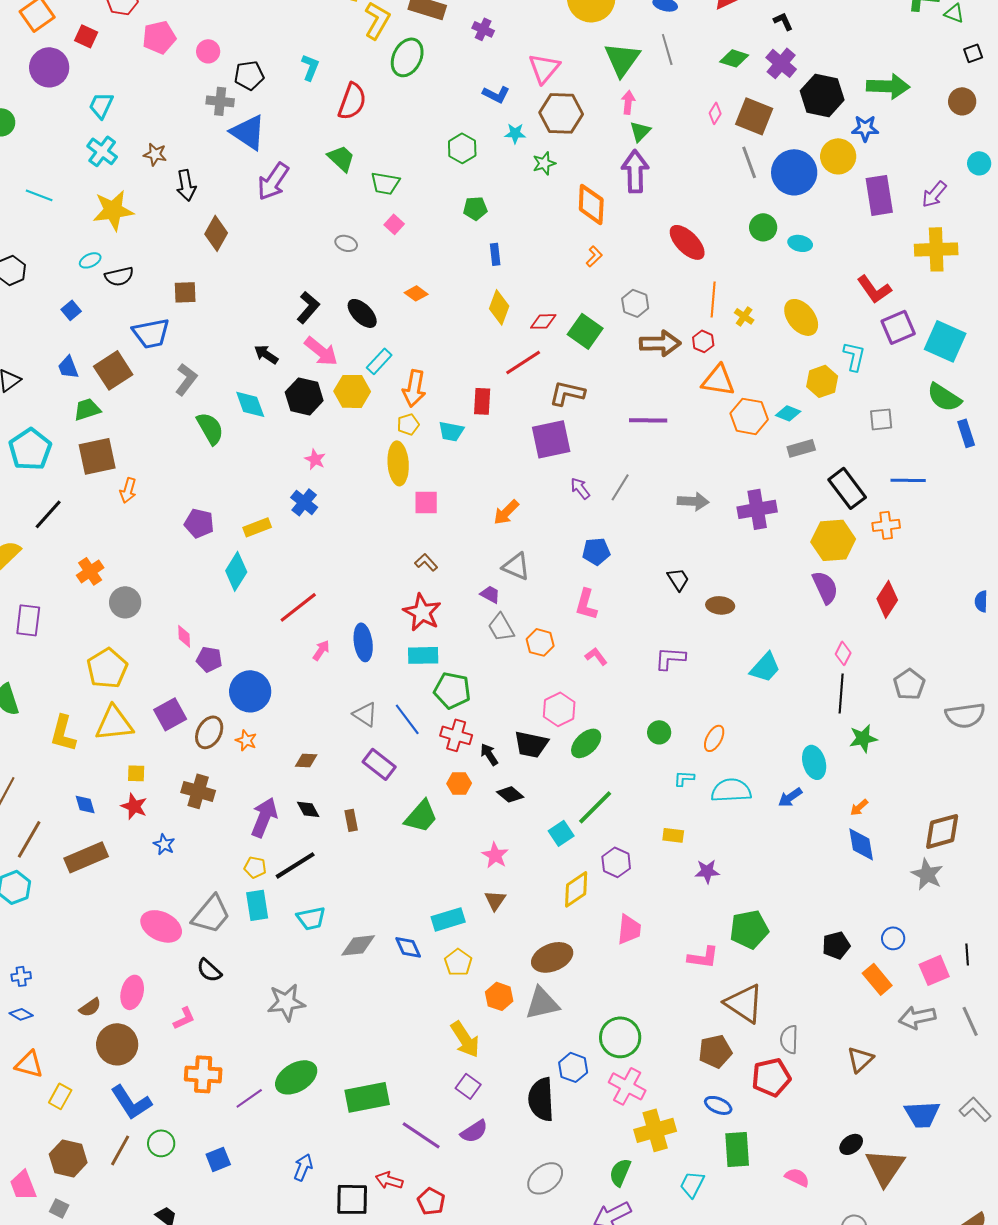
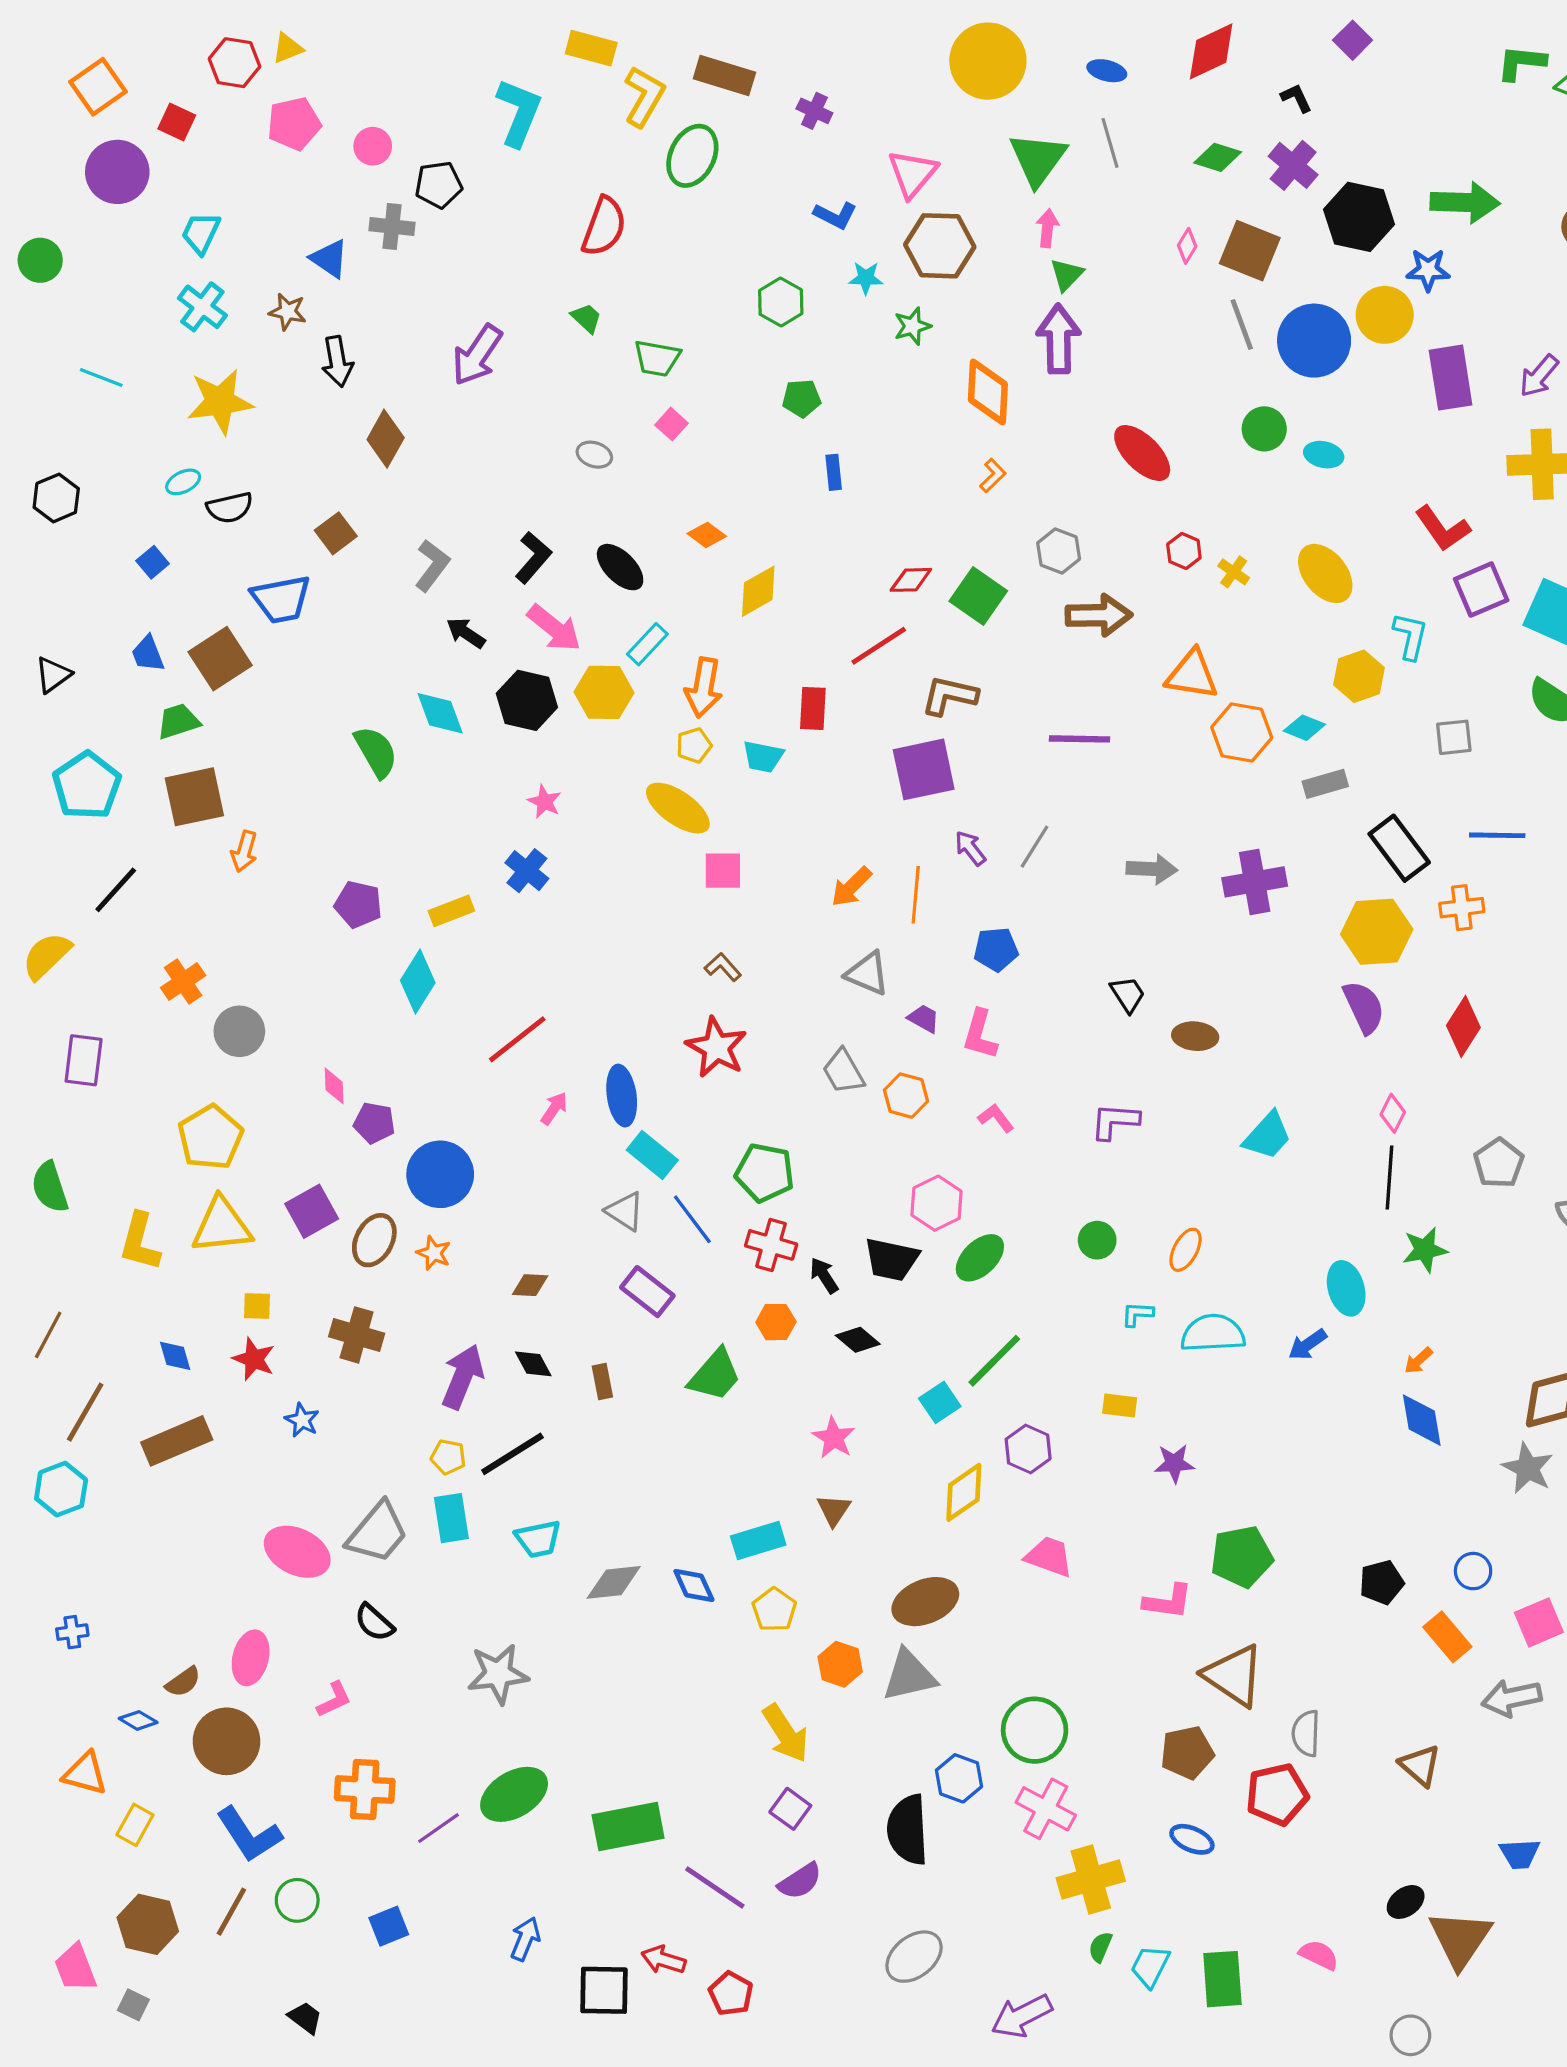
cyan L-shape: (310, 67) -> (519, 112), moved, size x1.6
blue triangle: (248, 132) -> (329, 259), moved, size x0.7
green trapezoid: (341, 158) -> (586, 318), size x0.7
brown square: (185, 292) -> (336, 533), turned -35
orange line: (713, 299) -> (916, 895), moved
yellow diamond: (499, 307) -> (758, 591), moved, turned 40
red hexagon: (703, 341) -> (1184, 551), moved
gray L-shape: (186, 379) -> (432, 565), moved
yellow ellipse: (398, 463) -> (678, 808), turned -51
purple trapezoid: (490, 594) -> (924, 1018), moved
cyan rectangle: (423, 655) -> (652, 1155), moved, turned 40
pink trapezoid: (629, 929) -> (1049, 1557), turned -76
blue diamond: (21, 1014) -> (138, 1720), moved
brown triangle: (860, 1059) -> (1420, 1765), turned -36
blue trapezoid: (922, 1114) -> (1520, 1854), size x0.7
green rectangle: (737, 1149) -> (1222, 1979), moved
green semicircle: (620, 1172) -> (1100, 1947), moved, size x0.7

